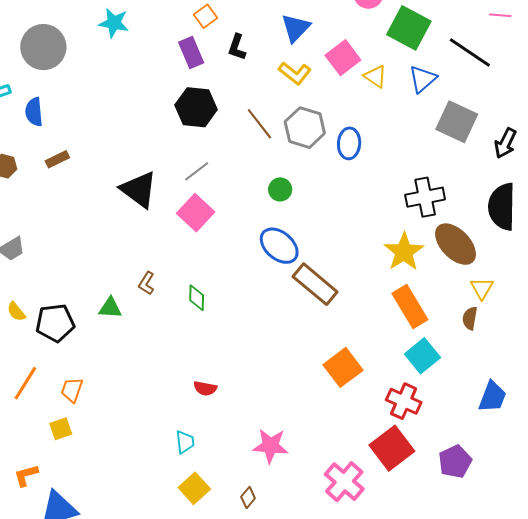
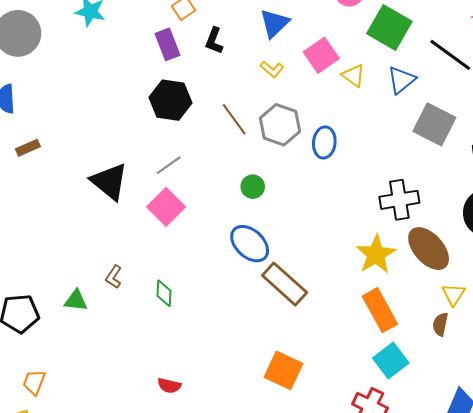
yellow L-shape: (295, 73) -> (272, 69), size x0.7
orange square: (343, 367) -> (283, 370), moved, turned -30

